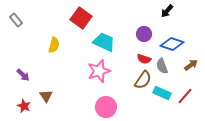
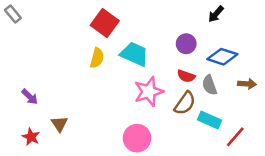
gray rectangle: (16, 20) -> (13, 14), moved
yellow semicircle: (54, 45) -> (97, 58), moved
brown arrow: (191, 65) -> (247, 84), turned 40
pink star: (99, 71) -> (149, 92), moved
red line: (185, 96) -> (235, 137), moved

